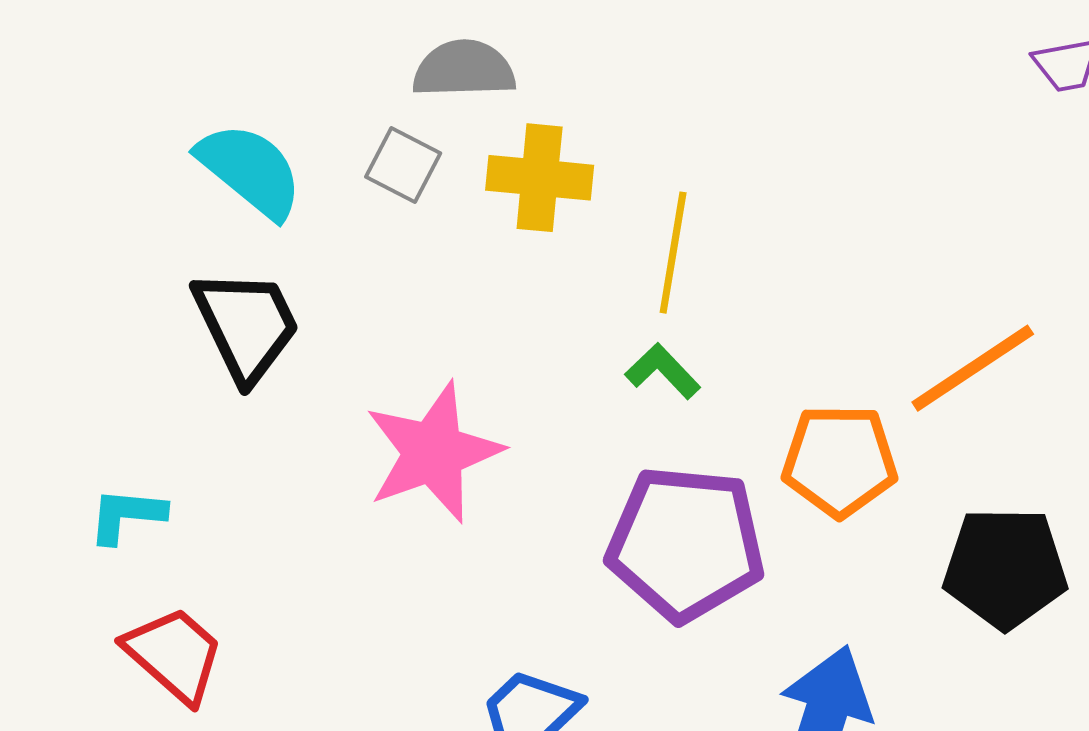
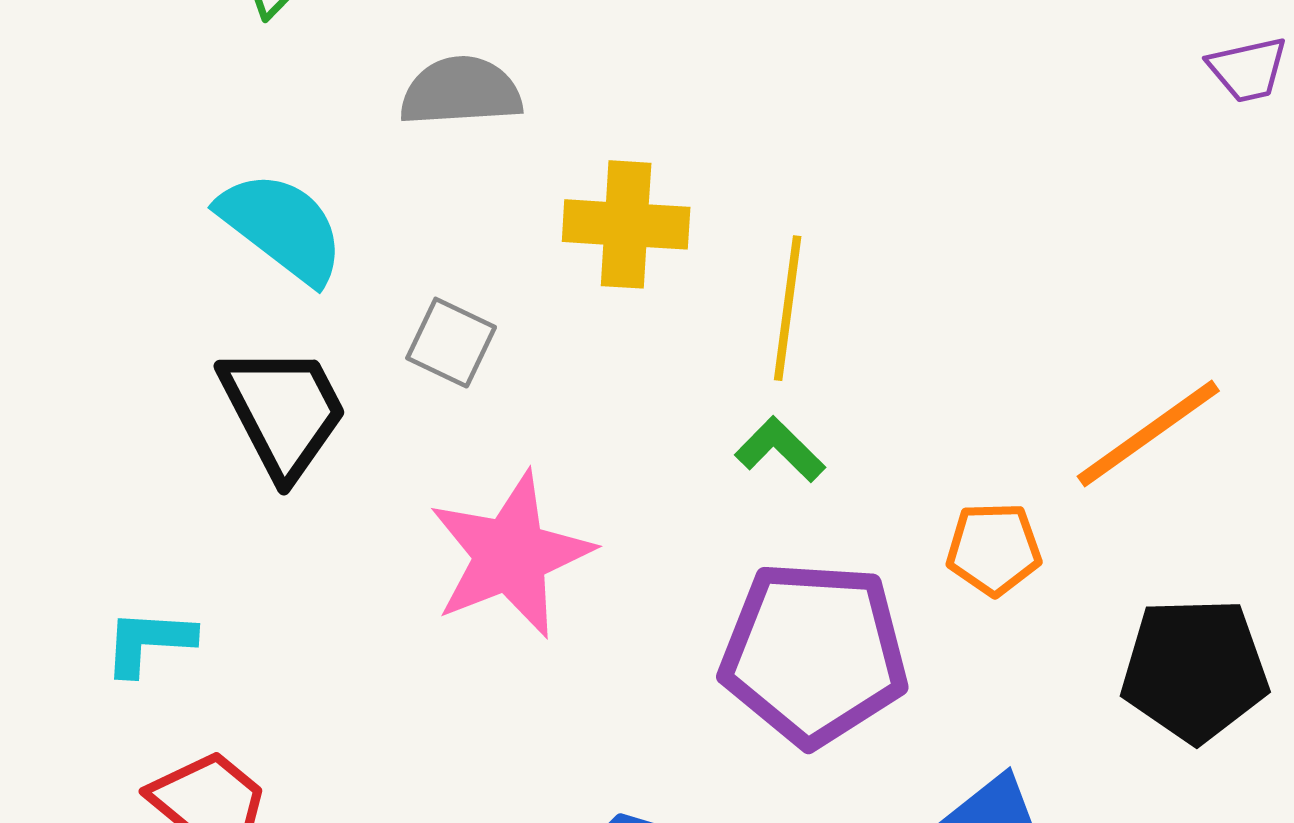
gray semicircle: (464, 69) -> (461, 92), moved
gray square: (403, 165) -> (451, 343), moved
orange pentagon: (840, 461) -> (994, 549), size x0.7

